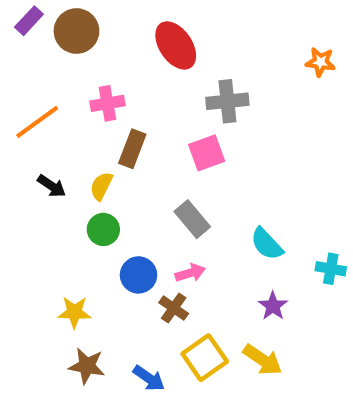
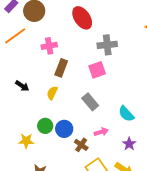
orange line: (37, 122) -> (15, 36), moved
yellow semicircle: (101, 186) -> (52, 93), moved
green circle: (103, 229) -> (45, 126), moved
pink arrow: (190, 273) -> (101, 132), moved
yellow star: (74, 312) -> (26, 141), moved

